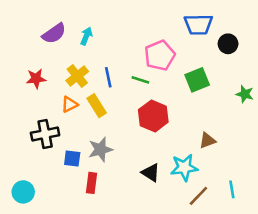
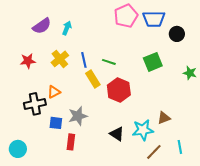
pink pentagon: (160, 55) -> (126, 16), moved
orange triangle: (70, 104) -> (54, 92), moved
yellow rectangle: (97, 106) -> (93, 79), moved
brown triangle: (207, 140) -> (164, 118), moved

